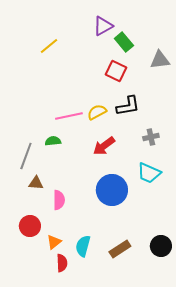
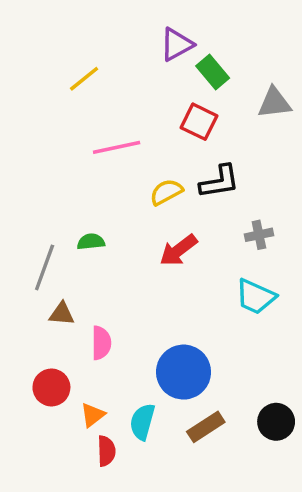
pink line: (69, 116) -> (117, 147), moved
blue circle: (112, 190) -> (183, 372), moved

